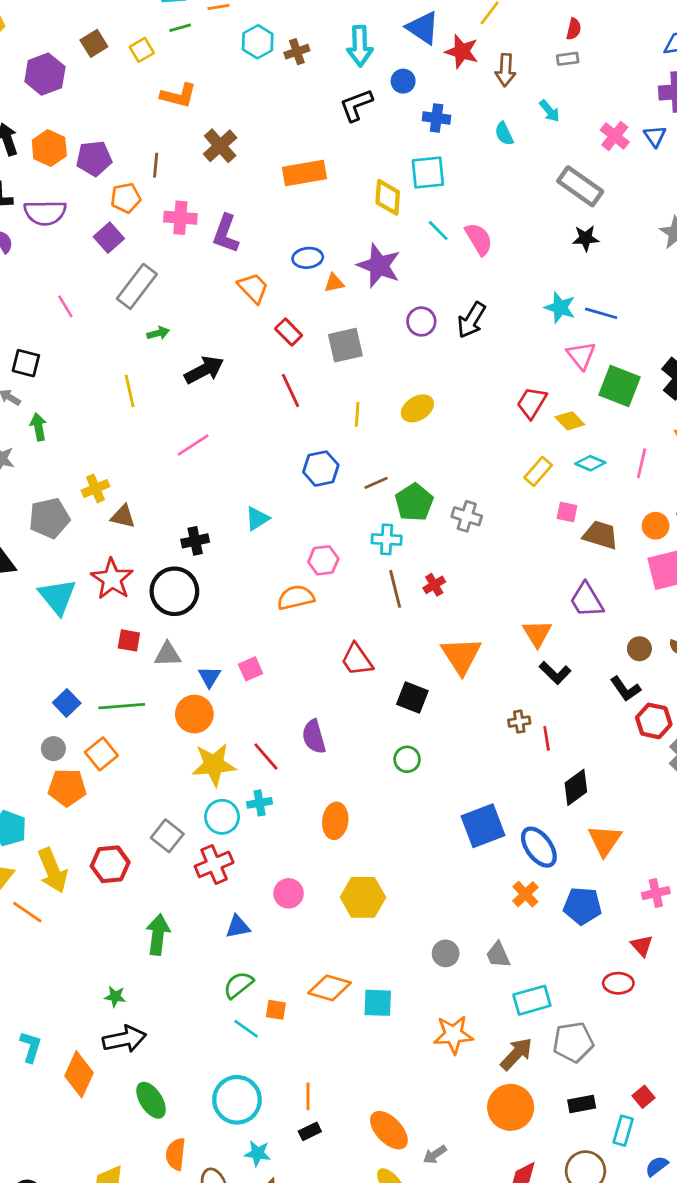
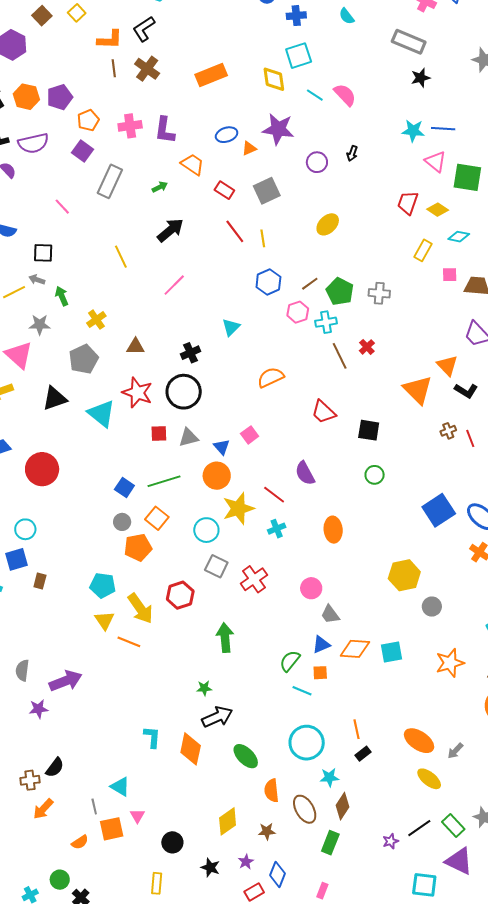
black L-shape: (356, 105) -> (144, 29), moved
brown line: (156, 165) -> (114, 68), moved
black arrow: (471, 320) -> (352, 153), size x0.6
green arrow: (158, 333) -> (160, 187), moved
yellow line: (357, 414) -> (263, 238), moved
yellow cross: (96, 488) -> (96, 320), moved
pink hexagon: (323, 560) -> (298, 312), moved
orange triangle: (461, 656) -> (418, 390), moved
cyan circle: (222, 817) -> (206, 530), moved
yellow hexagon: (363, 897) -> (404, 575), moved
blue triangle: (238, 927) -> (321, 644), moved
gray trapezoid: (498, 955) -> (330, 614), moved

